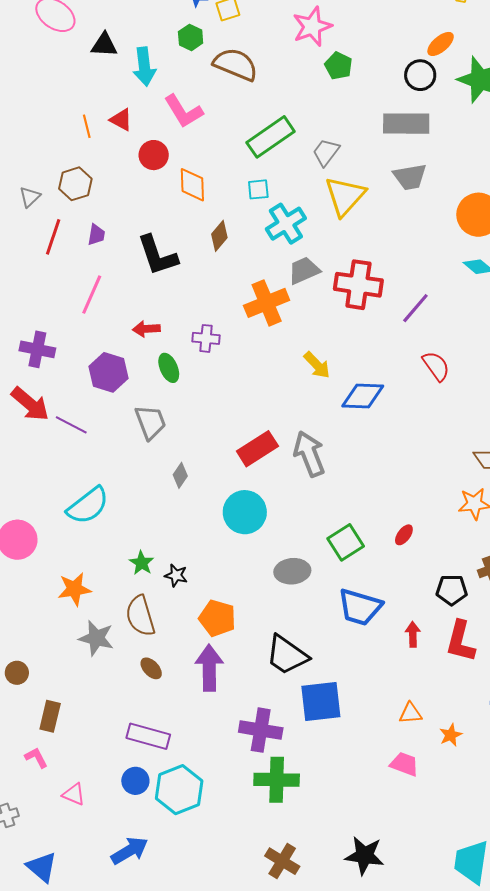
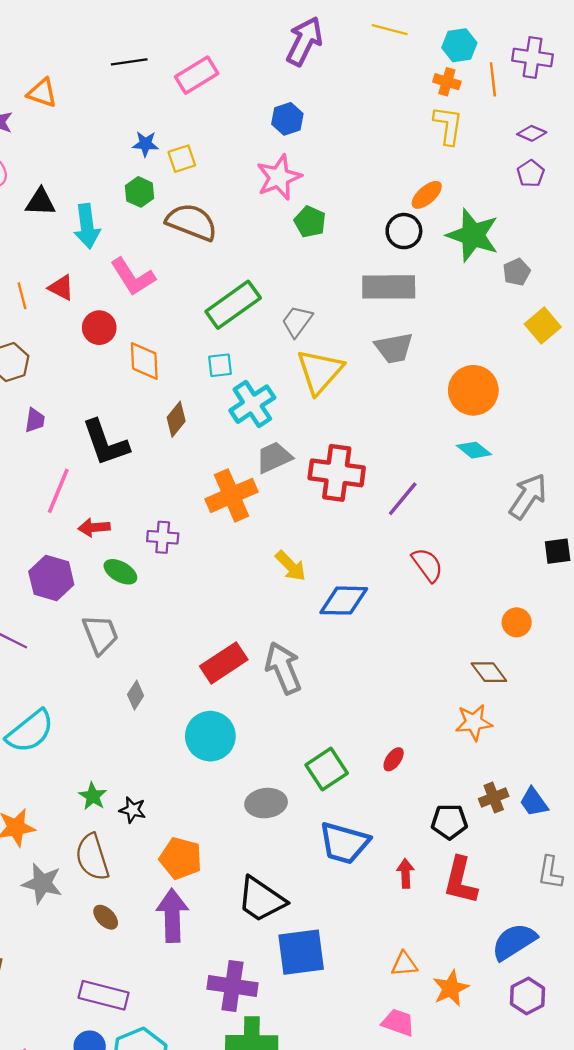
pink line: (92, 295) -> (58, 491), moved
green ellipse: (169, 368) -> (120, 572), turned -36
orange star: (451, 735) -> (451, 988), size x1.4

